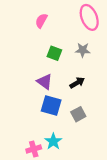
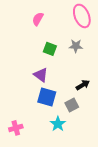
black arrow: (77, 83) -> (83, 85), moved
cyan star: (53, 141) -> (58, 124), moved
pink cross: (34, 149) -> (16, 128), moved

